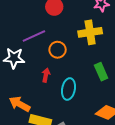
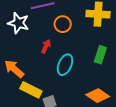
green rectangle: (101, 72) -> (100, 55), turned 30

